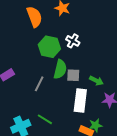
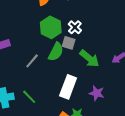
gray square: (73, 75) -> (69, 43), moved
green arrow: (96, 81) -> (89, 59), moved, size x1.5

